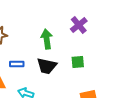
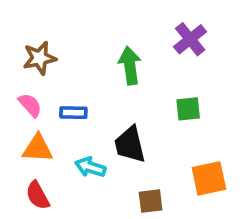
black trapezoid: (47, 66) -> (130, 145), moved, turned 65

